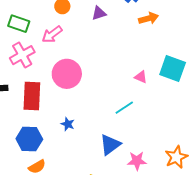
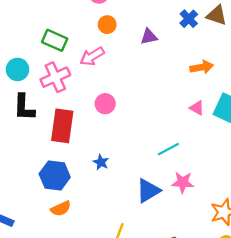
orange arrow: (149, 18) -> (202, 67), moved
pink circle: (67, 74) -> (105, 104), size x0.6
pink triangle: (141, 77) -> (197, 108), moved
pink star: (137, 161) -> (183, 182), moved

